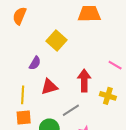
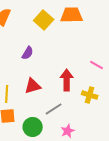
yellow square: (56, 40) -> (44, 20), moved
purple semicircle: (35, 63) -> (28, 53), moved

